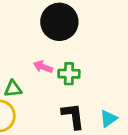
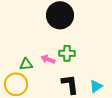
pink arrow: (43, 67) -> (48, 59), moved

